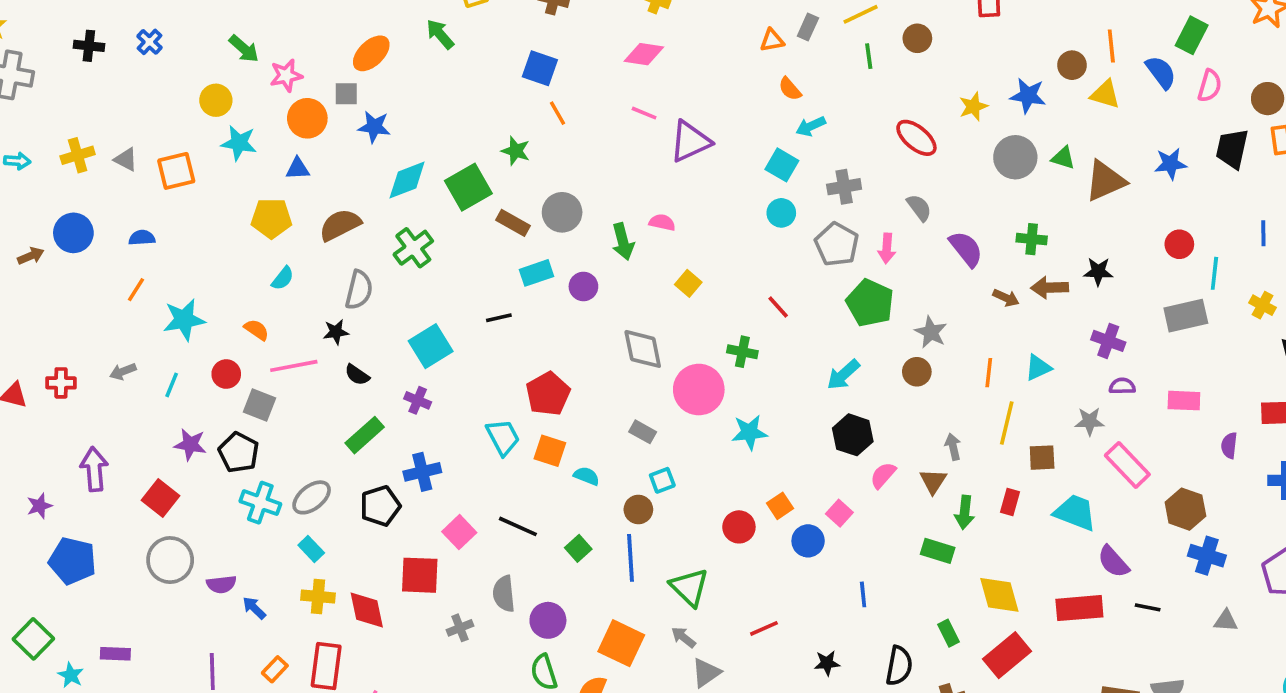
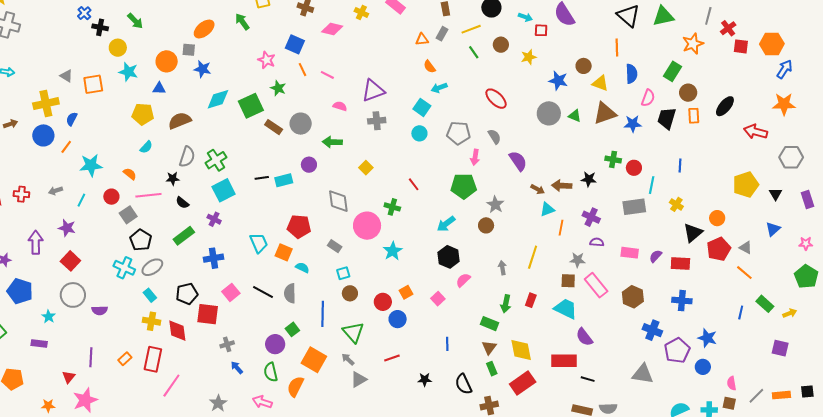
green rectangle: (1192, 35) -> (672, 71), moved
black cross: (89, 46) -> (100, 27), moved
orange line: (1111, 46) -> (617, 47), moved
pink diamond: (644, 54) -> (332, 29), moved
green line: (869, 56) -> (474, 52), turned -32
blue semicircle: (1161, 72) -> (631, 74), turned 30
pink star: (286, 75) -> (267, 60), moved, turned 30
pink semicircle: (1210, 86) -> (648, 98), moved
yellow star: (973, 107) -> (529, 57), moved
pink line: (644, 113) -> (327, 75), moved
yellow cross: (78, 155) -> (46, 104), moved, size x1.4
brown triangle: (1105, 181) -> (605, 113), moved
gray cross: (844, 187) -> (377, 121), moved
pink semicircle: (662, 222) -> (340, 106), moved
blue circle: (73, 233) -> (43, 135), moved
blue semicircle: (142, 238) -> (72, 119), turned -64
green cross: (1032, 239) -> (613, 159), moved
green arrow: (623, 242) -> (332, 142), turned 102
gray pentagon: (837, 244) -> (458, 133), moved, turned -30
green cross: (413, 248) -> (216, 160), moved
cyan rectangle: (537, 273) -> (284, 180), moved
green pentagon: (870, 303) -> (464, 186), turned -30
cyan triangle: (1038, 368) -> (547, 209), moved
orange line: (989, 373) -> (561, 228), moved
red pentagon: (548, 394) -> (299, 227), moved, turned 30
gray square: (260, 405) -> (128, 215), turned 30
cyan star: (749, 432) -> (393, 251), turned -30
purple star: (190, 445) -> (67, 228), moved
purple semicircle: (1229, 445) -> (656, 256), moved, turned 32
black pentagon: (239, 452) -> (141, 240), moved
brown square: (1042, 458) -> (568, 281), moved
brown triangle: (933, 481) -> (489, 348), moved
black pentagon: (380, 506) -> (187, 294), moved
brown circle: (638, 509) -> (350, 293), moved
brown hexagon: (1185, 509) -> (633, 297), moved
blue circle: (808, 541) -> (398, 319), moved
green square: (578, 548) -> (292, 329), moved
blue cross: (1207, 556) -> (652, 330), moved
gray semicircle: (504, 594) -> (290, 293), moved
black line: (1148, 607) -> (588, 379), moved
blue arrow: (254, 608) -> (237, 368), moved
gray triangle: (1226, 621) -> (643, 374), size x1.6
black semicircle: (899, 666) -> (464, 384), turned 140
cyan star: (71, 675) -> (49, 317), moved

